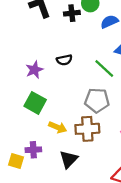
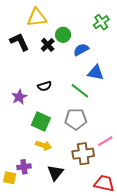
black cross: (72, 13) -> (48, 45), turned -32
green square: (35, 103) -> (41, 122), moved
brown cross: (87, 129) -> (83, 154), moved

